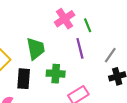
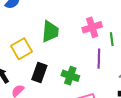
green trapezoid: (36, 49) -> (50, 32), moved

